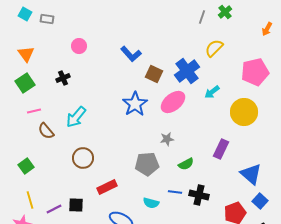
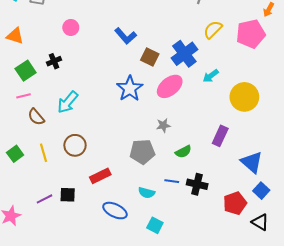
orange triangle: (26, 54) -> (15, 36), turned -36
pink pentagon: (255, 72) -> (251, 34), moved
green square: (25, 83) -> (26, 71), moved
yellow line: (30, 200) -> (43, 153), moved

